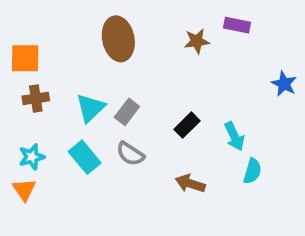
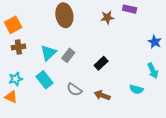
orange square: (25, 58) -> (13, 25), turned -30
cyan arrow: (234, 136) -> (153, 71), moved
gray semicircle: (130, 154) -> (74, 90), moved
cyan semicircle: (252, 171) -> (136, 89), turned 88
orange triangle: (24, 190) -> (11, 97), turned -32

